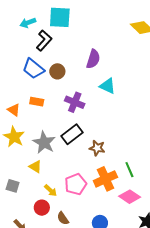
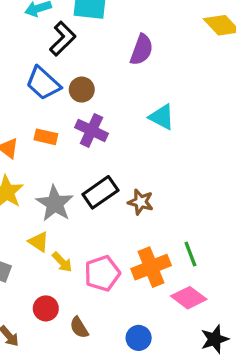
purple semicircle: (93, 59) -> (142, 50), moved
purple cross: (75, 102) -> (92, 130), moved
brown star: (97, 148) -> (141, 202), moved
yellow arrow: (51, 190) -> (62, 262), moved

